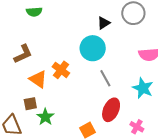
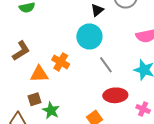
orange triangle: (38, 79) -> (39, 74), turned -30
red ellipse: (111, 110) -> (115, 95), turned 70

